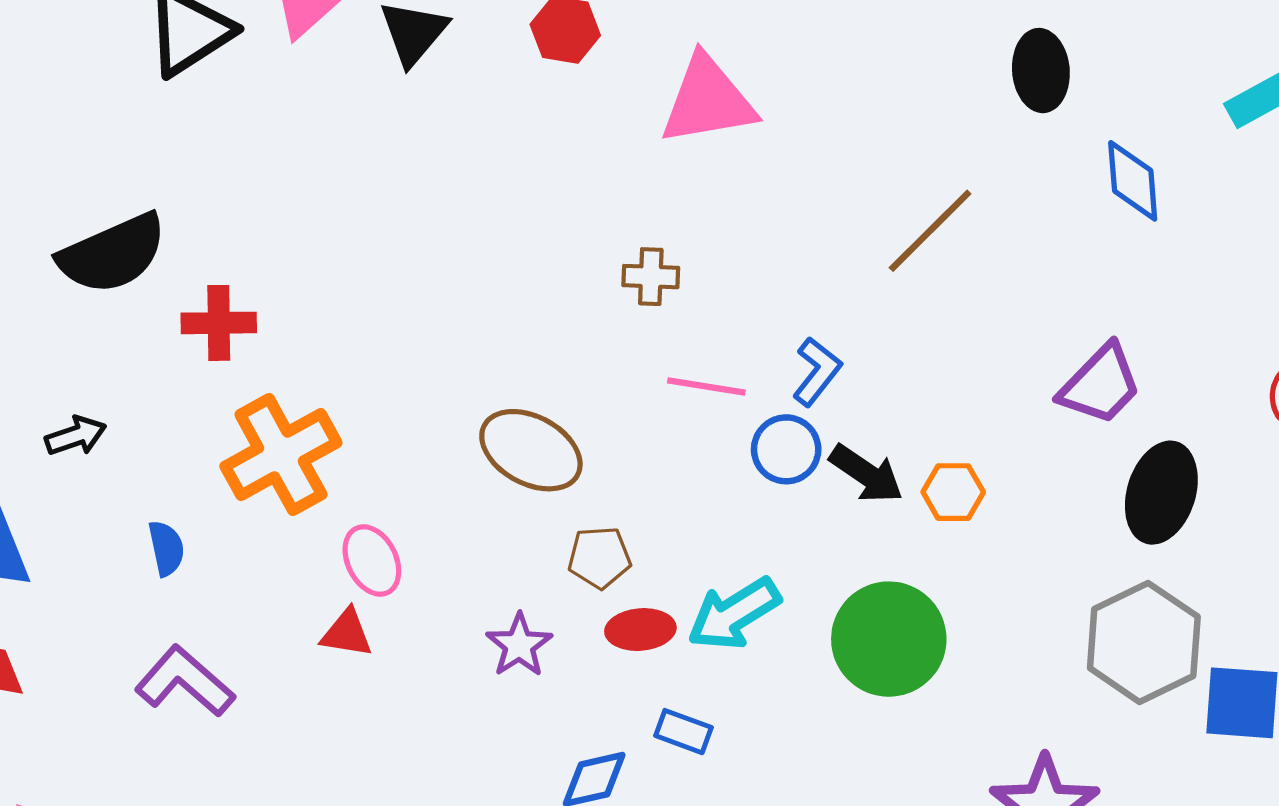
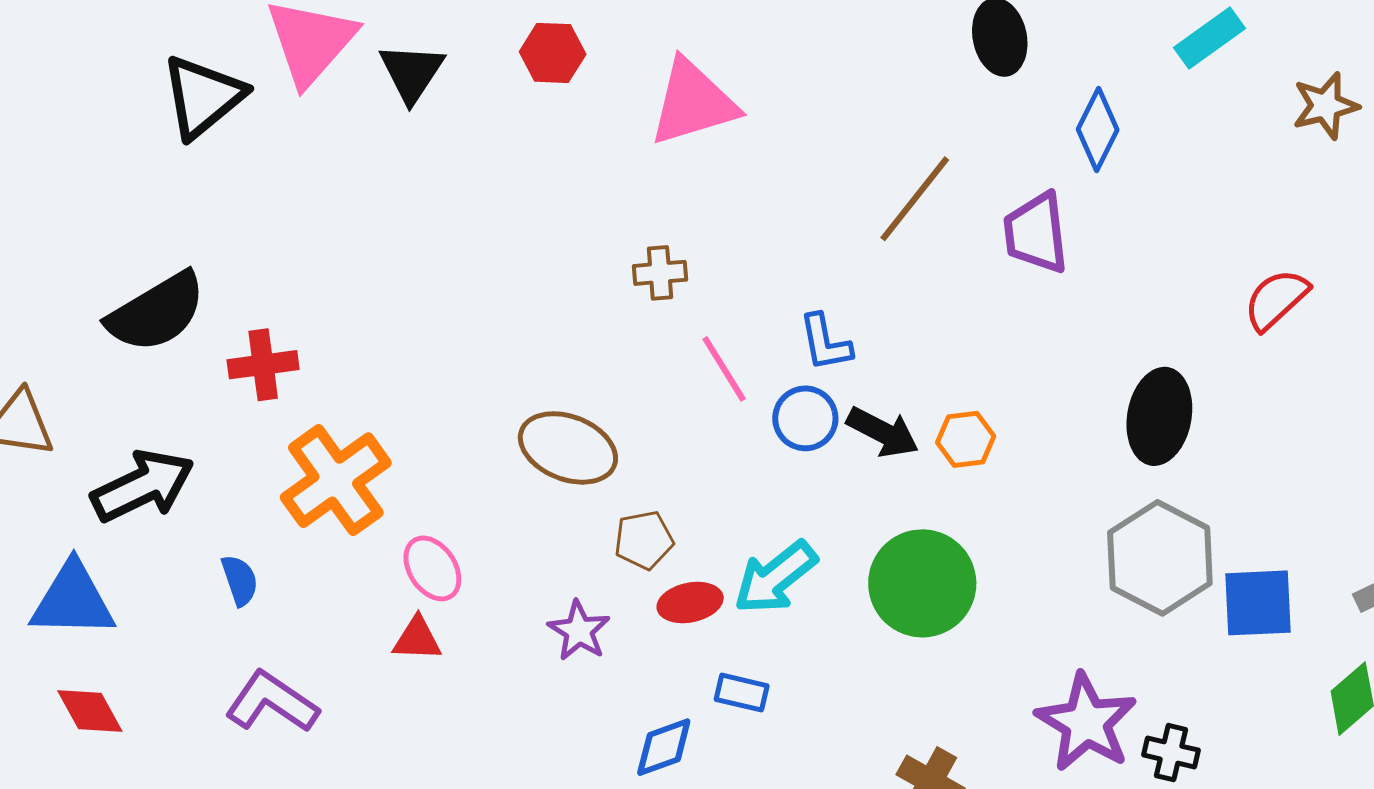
blue diamond: (1133, 181) -> (1098, 129), turned 38
blue L-shape: (817, 372) -> (825, 343), turned 138
purple trapezoid: (1100, 385) -> (1036, 233), moved, turned 136
pink line: (706, 387) -> (724, 369), turned 56
black arrow: (76, 436) -> (143, 486), size x1.8

